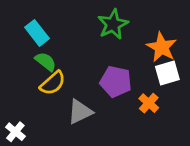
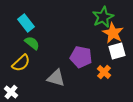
green star: (113, 24) -> (103, 17), moved
yellow semicircle: (53, 83) -> (21, 63), moved
gray triangle: (80, 112) -> (56, 78), turned 42

